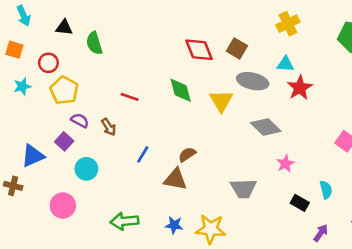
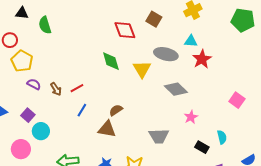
brown square: (237, 48) -> (154, 19), moved
red line: (130, 97) -> (77, 88), moved, turned -48
purple square: (64, 141) -> (28, 115), moved
cyan circle: (86, 169) -> (41, 131), moved

